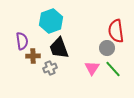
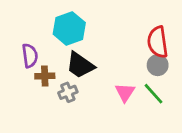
black trapezoid: (59, 48) -> (80, 65), turned -35
gray circle: (107, 48) -> (158, 65), moved

